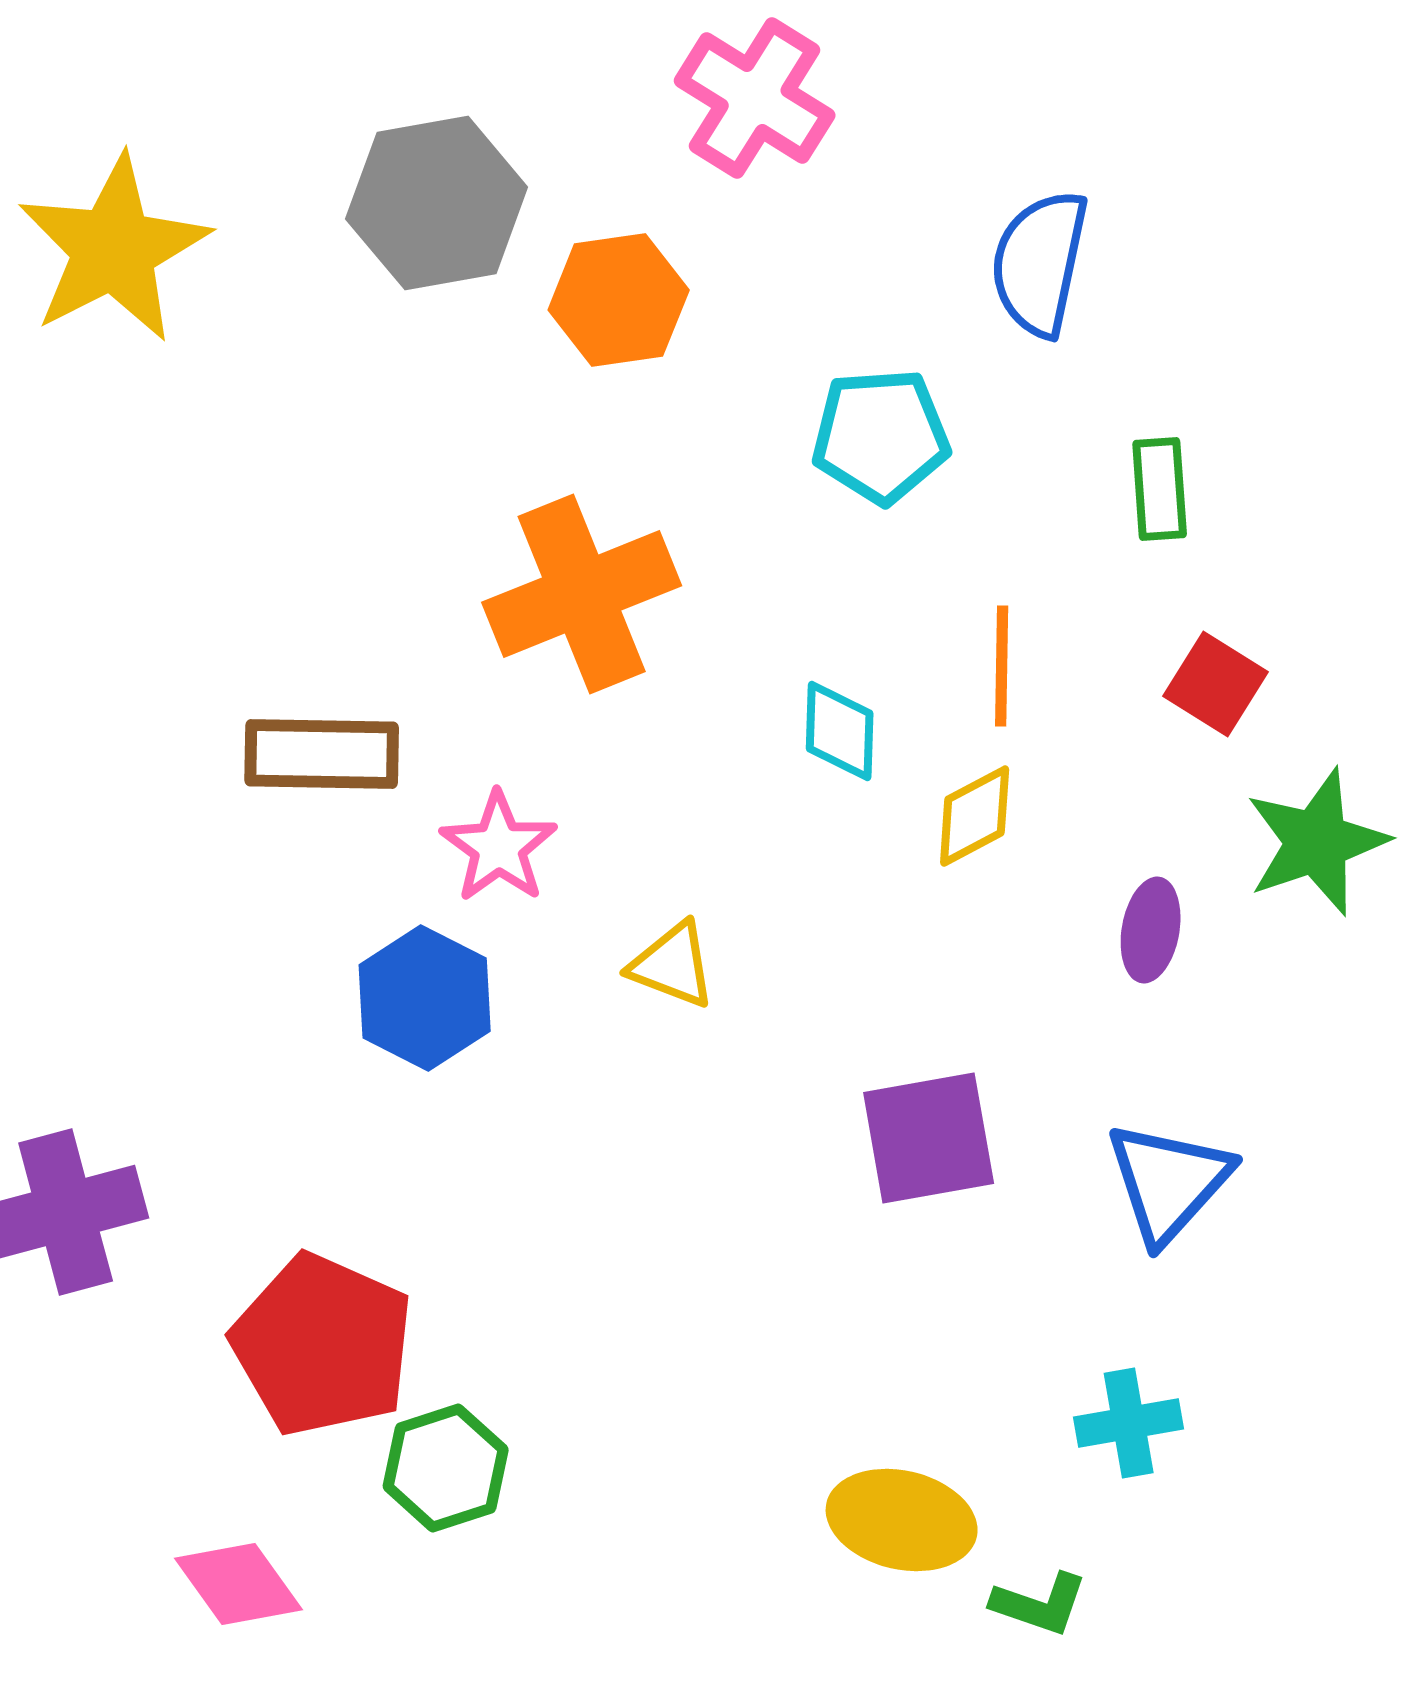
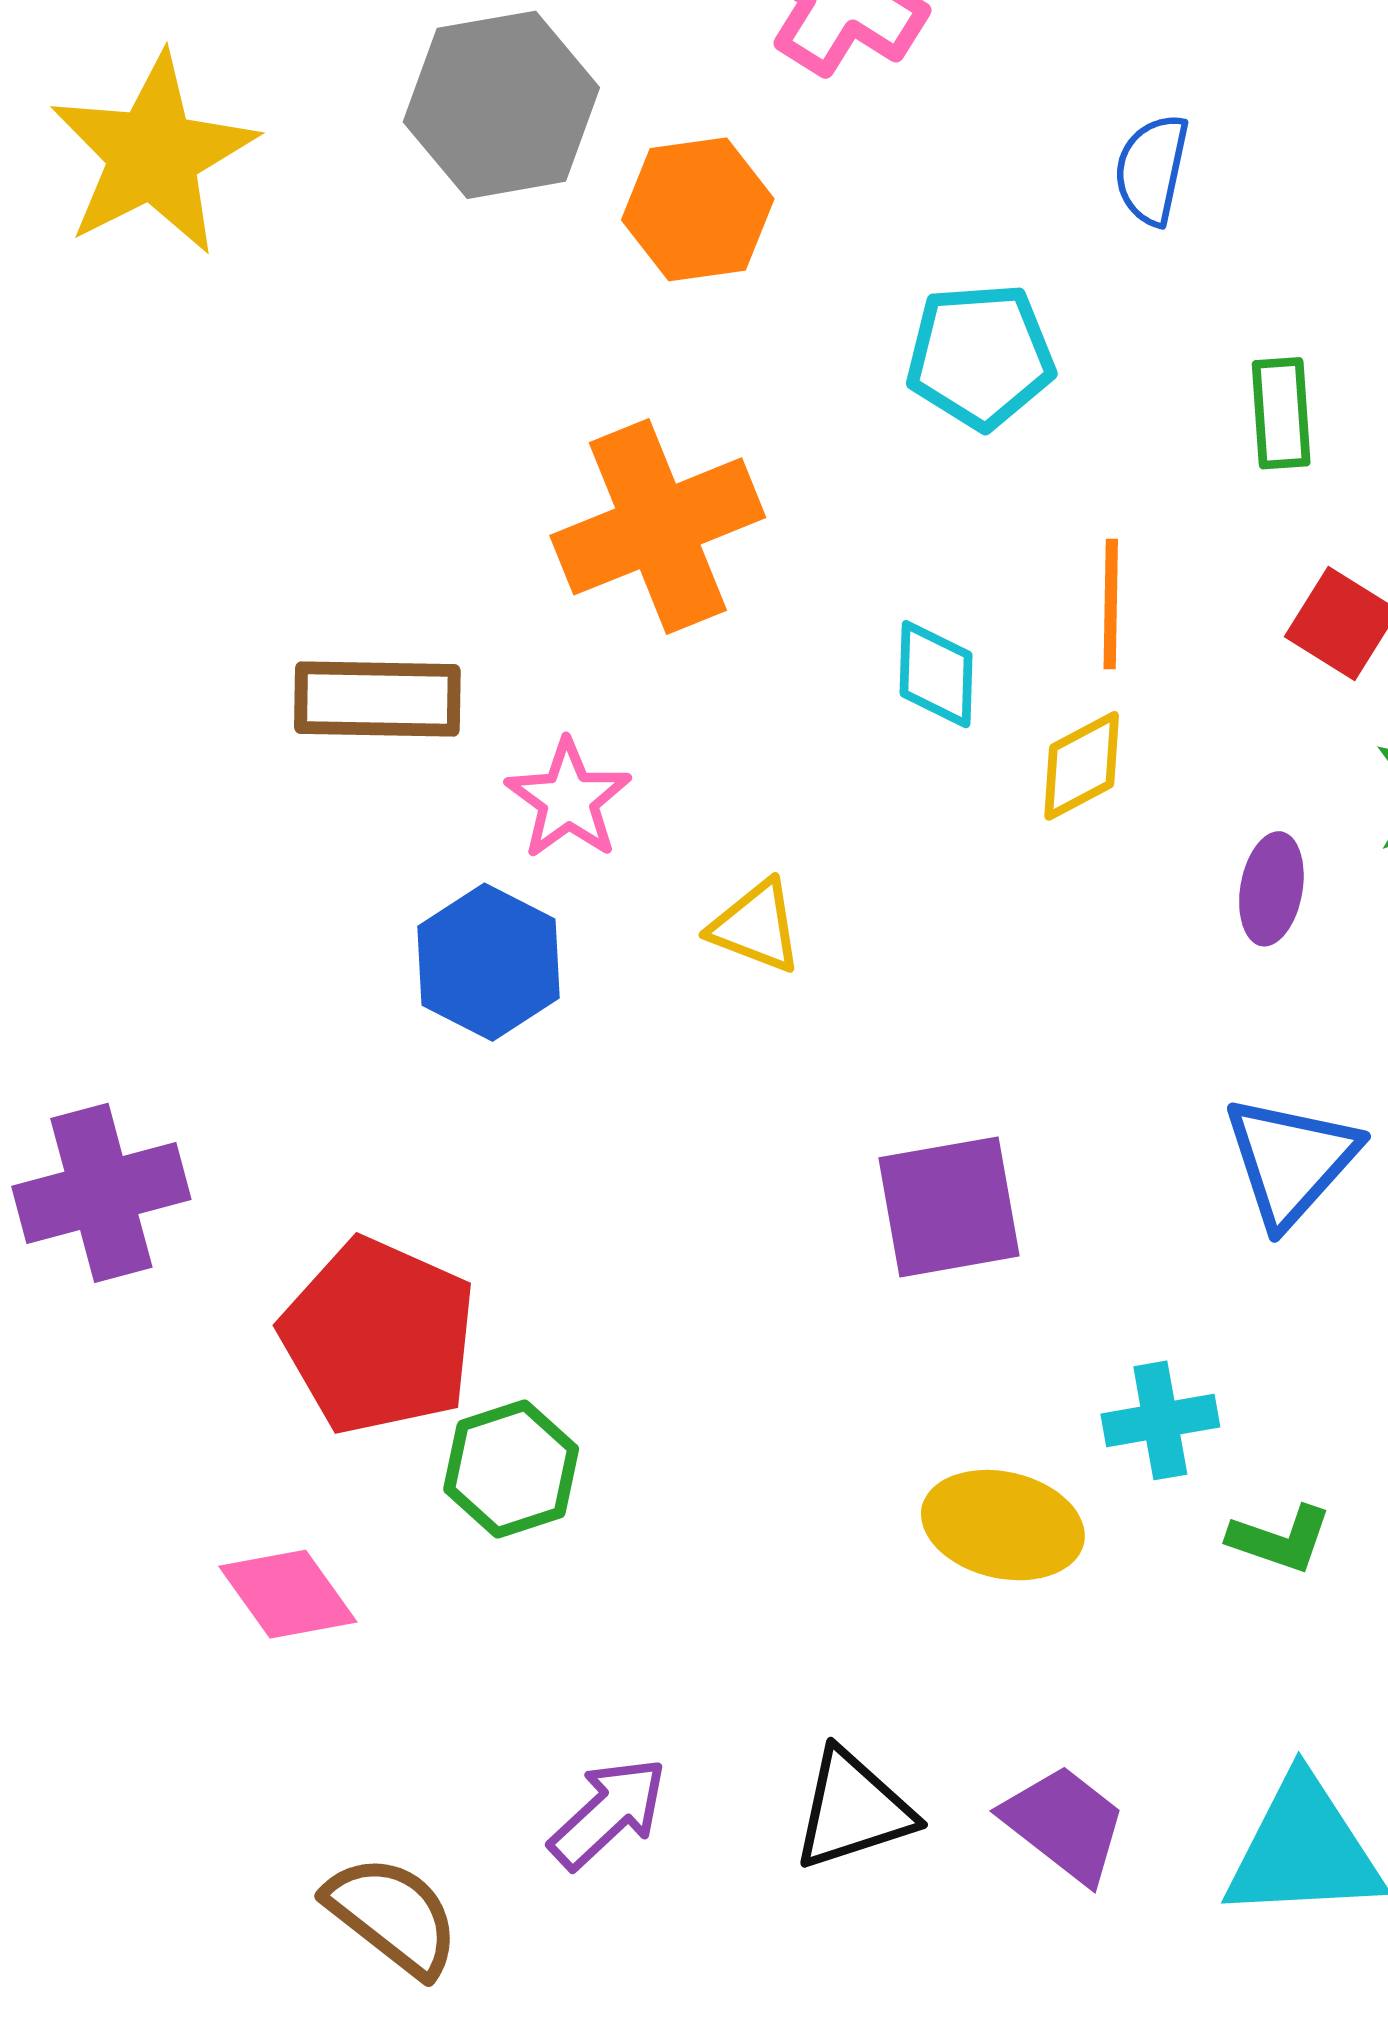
blue semicircle: (1040, 263) -> (1152, 170), size x0.7
purple square: (929, 1138) -> (949, 1207), moved
cyan cross: (1129, 1423) -> (1160, 1420), moved
green L-shape: (1040, 1604) -> (1280, 1539), moved

